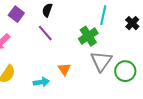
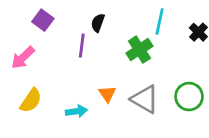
black semicircle: (47, 10) -> (98, 23), moved
purple line: (45, 33) -> (82, 46), turned 48
gray triangle: (101, 61) -> (145, 99), moved, turned -35

